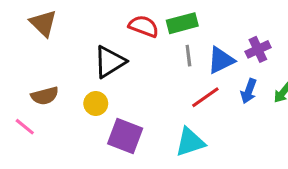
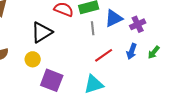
blue triangle: (221, 60) -> (114, 18), moved

